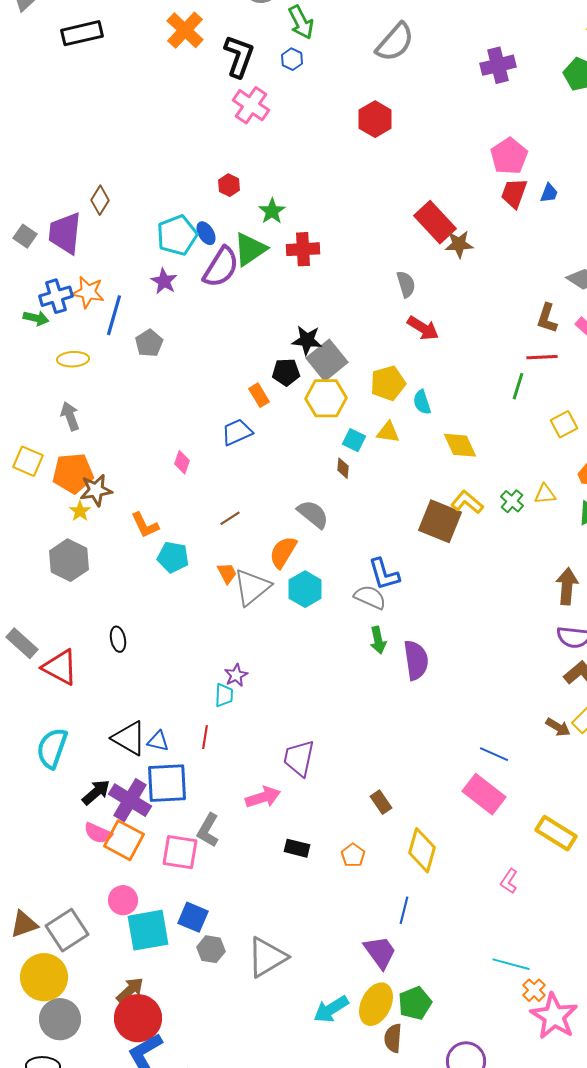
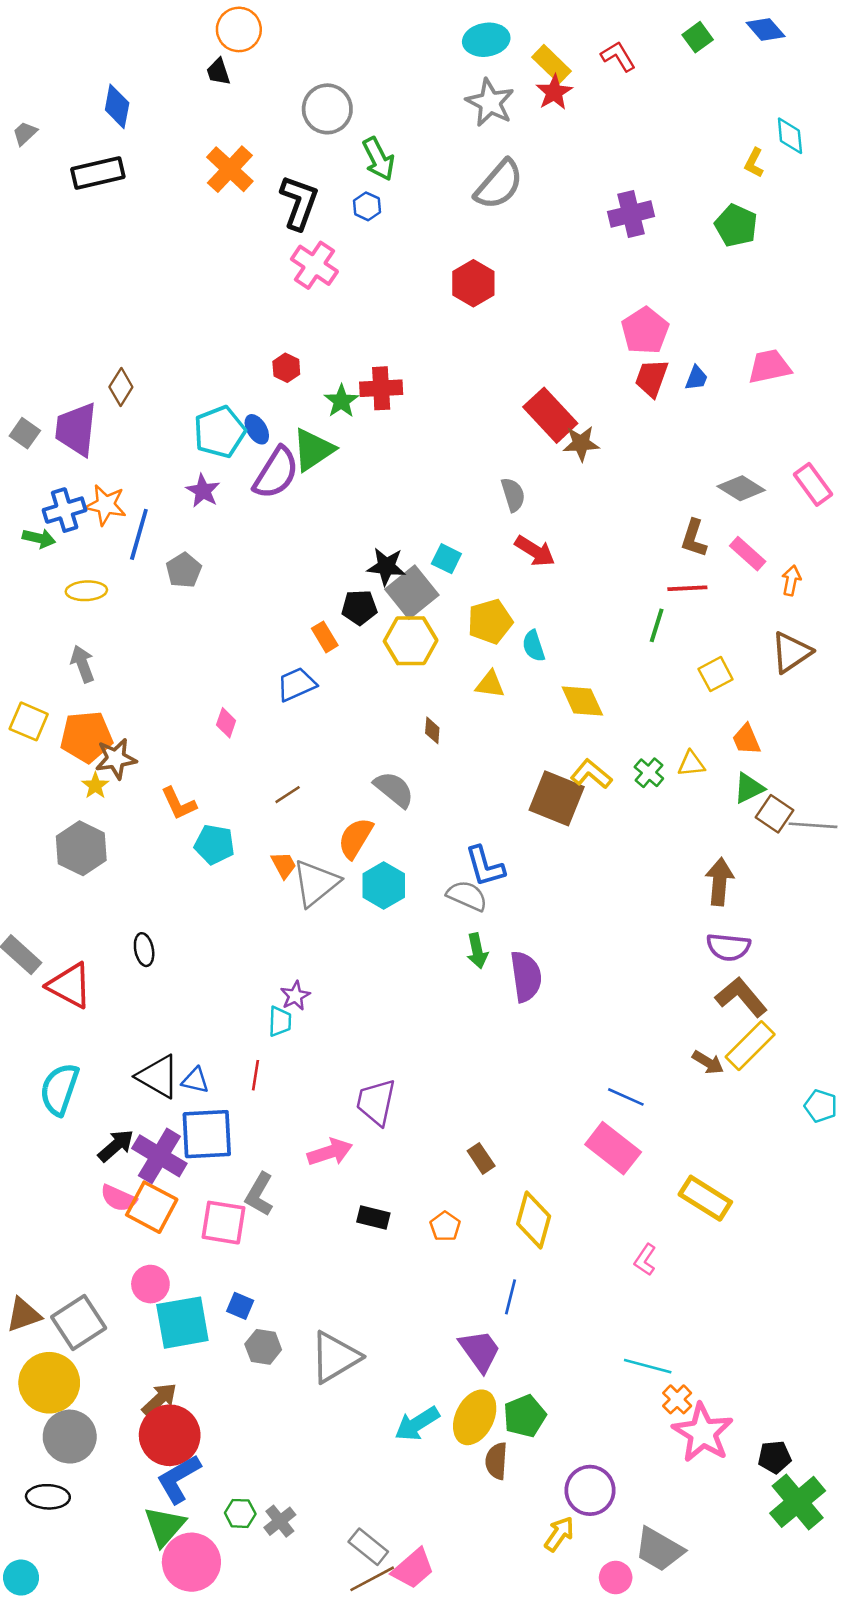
red cross: (303, 249) -> (381, 388), moved
cyan square: (354, 440) -> (446, 559), moved
blue square: (193, 917) -> (240, 1306), size x0.7

